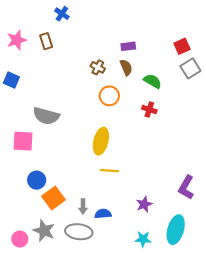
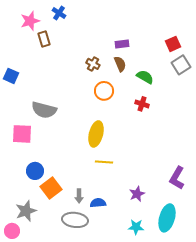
pink star: (17, 40) -> (30, 21), moved
gray star: (44, 231) -> (26, 211), moved, turned 30
pink circle: (20, 239) -> (12, 231), moved

